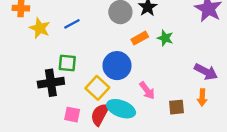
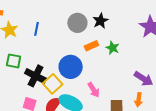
blue line: (72, 24) -> (36, 29), turned -56
green square: (67, 63) -> (14, 61), moved
black cross: (51, 83) -> (36, 76), moved, turned 30

